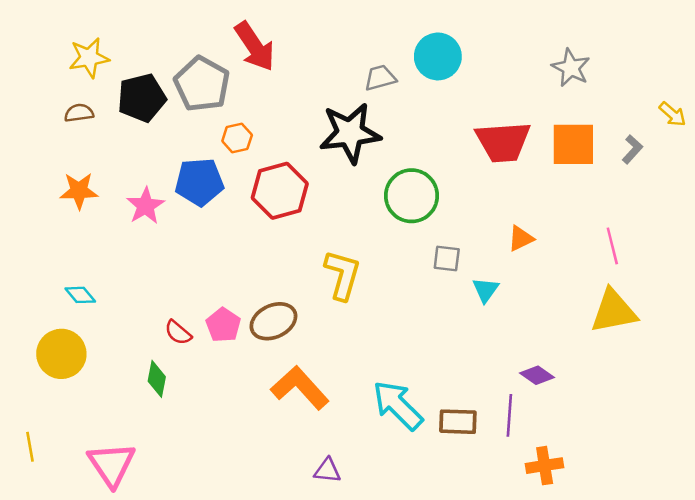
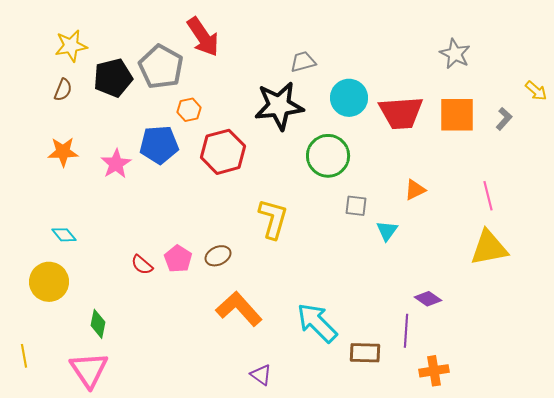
cyan circle: (438, 56) -> (349, 98), moved
brown semicircle: (79, 113) -> (63, 90), turned 120
brown ellipse: (273, 321) -> (218, 256), size x0.7
green diamond: (157, 379) -> (98, 324), moved
brown rectangle: (458, 422) -> (365, 353), moved
purple triangle: (327, 471) -> (261, 375), turned 30

